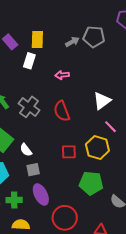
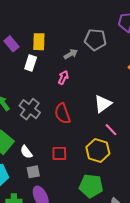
gray arrow: (72, 42) -> (71, 54), moved
pink arrow: (62, 75) -> (63, 77), turned 120
red square: (69, 152) -> (59, 153), moved

